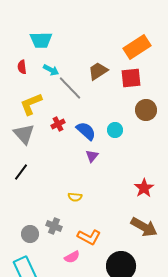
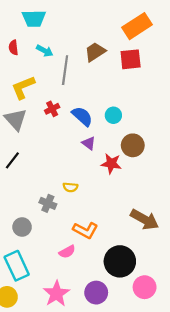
gray line: (70, 88) -> (65, 70), turned 52
brown circle: (146, 110) -> (133, 145), moved
purple triangle: (92, 156) -> (89, 143), turned -32
red star: (144, 188) -> (111, 164), moved, turned -30
gray cross: (54, 226) -> (48, 203), moved

